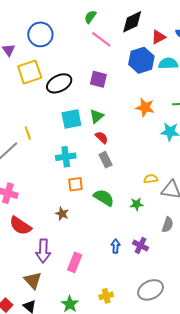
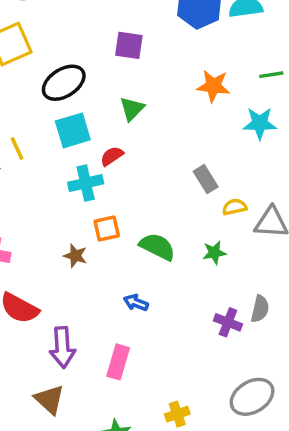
black ellipse: (59, 83) -> (64, 83), moved
cyan square: (71, 119) -> (73, 130), moved
red semicircle: (102, 137) -> (112, 156), moved, turned -72
gray rectangle: (106, 160) -> (206, 179), moved
brown star: (62, 214) -> (75, 256), moved
gray semicircle: (168, 225) -> (260, 309), moved
blue arrow: (116, 246) -> (136, 303), moved, turned -64

